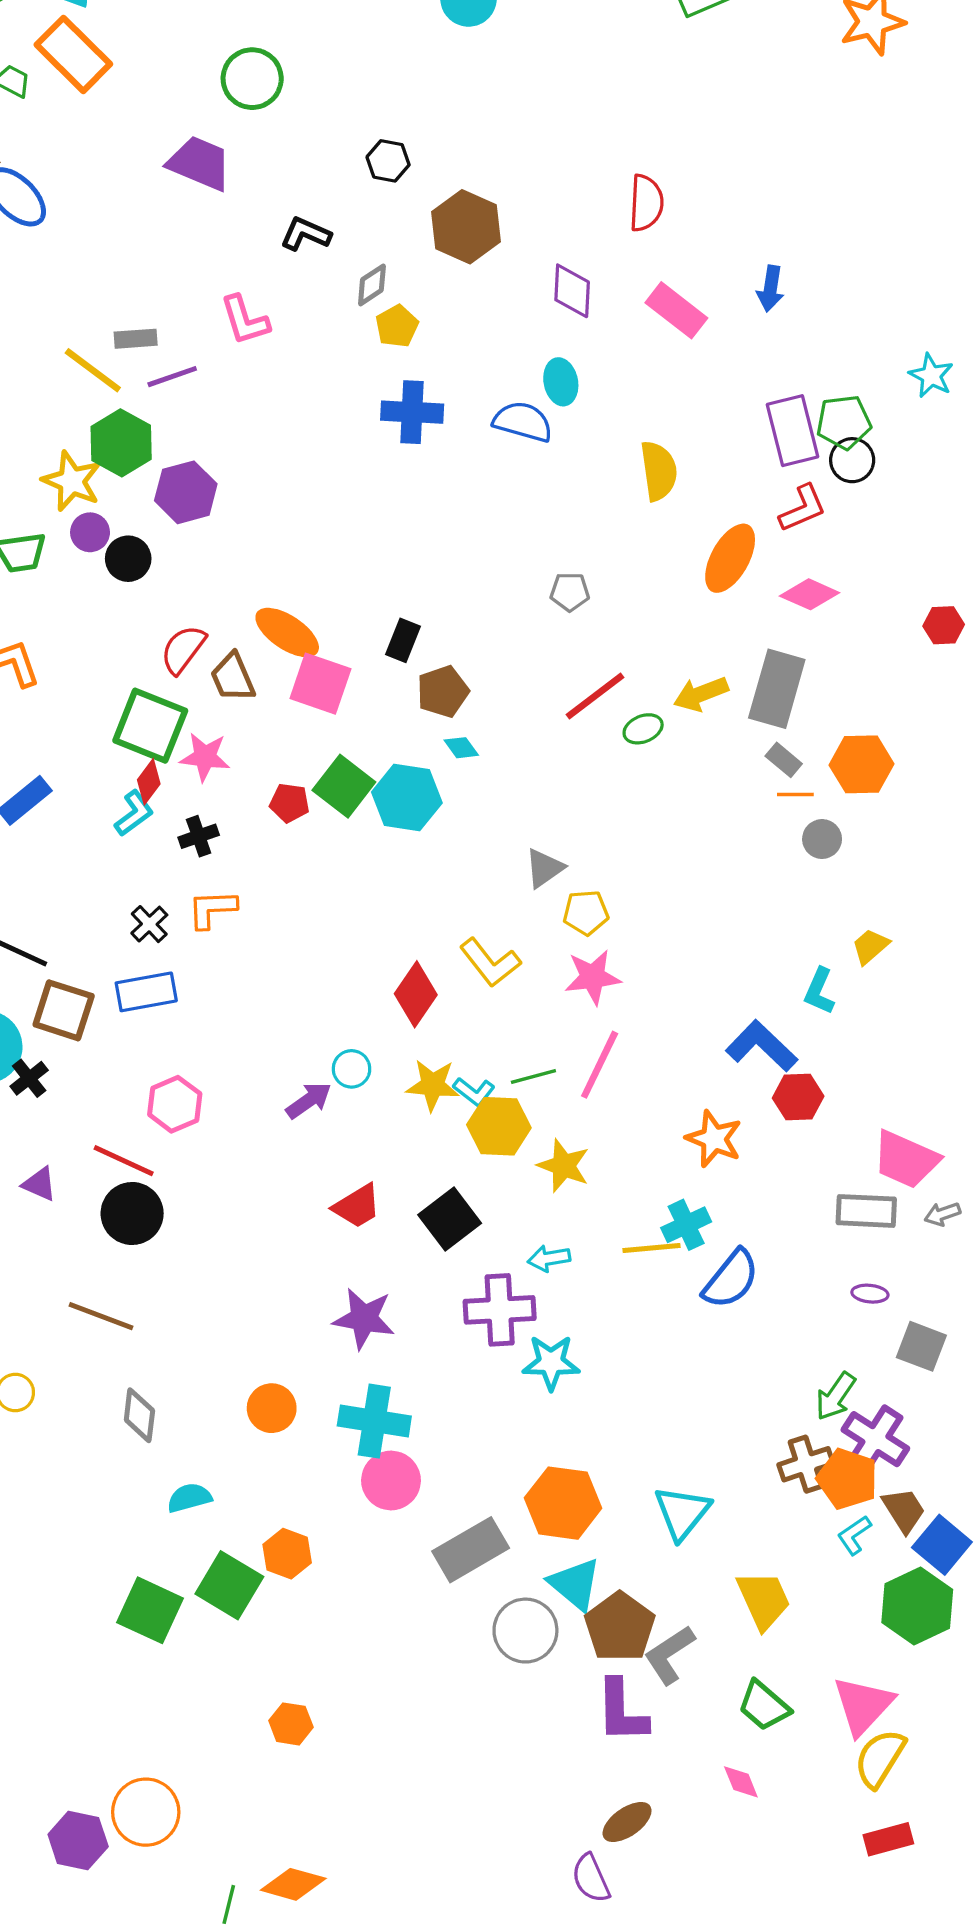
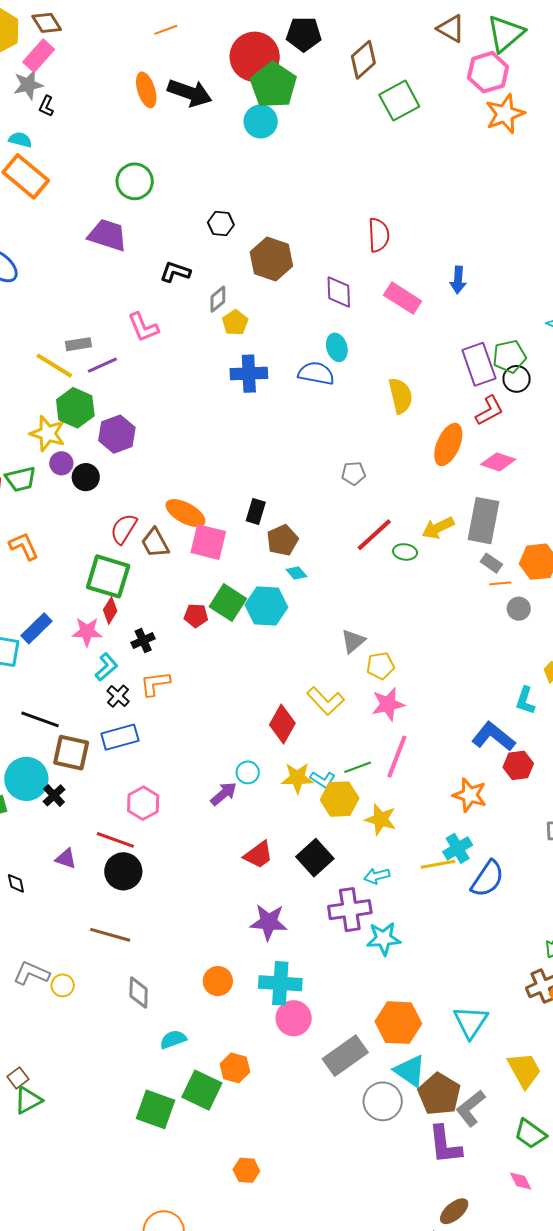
green ellipse: (643, 729) -> (405, 552), turned 35
pink star: (205, 757) -> (87, 632), moved
cyan L-shape: (134, 813) -> (106, 667), moved

